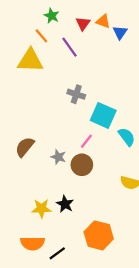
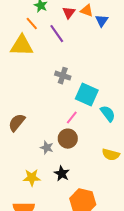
gray star: (58, 157) -> (47, 148), moved
black star: (65, 204) -> (62, 174), moved

